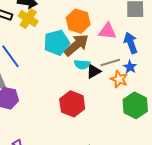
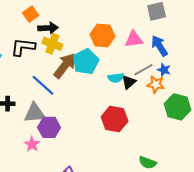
brown arrow: (76, 45) -> (65, 66), moved

